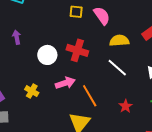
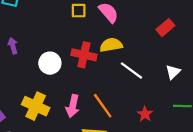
yellow semicircle: (119, 41) -> (111, 45), moved
pink arrow: (65, 83) -> (73, 106), moved, turned 126
yellow cross: (32, 91) -> (36, 106), size x1.6

